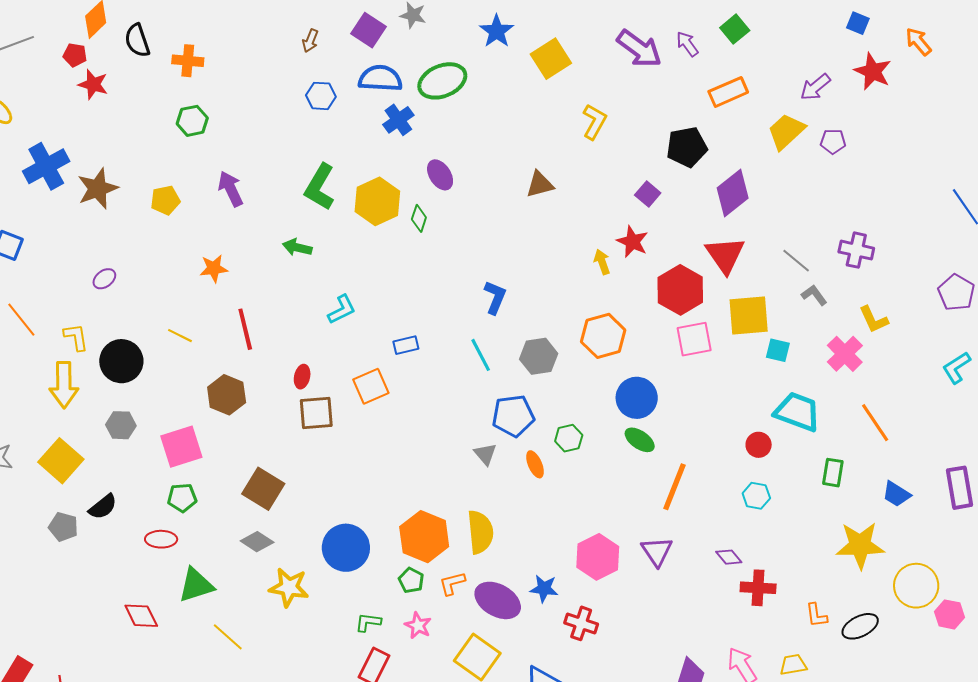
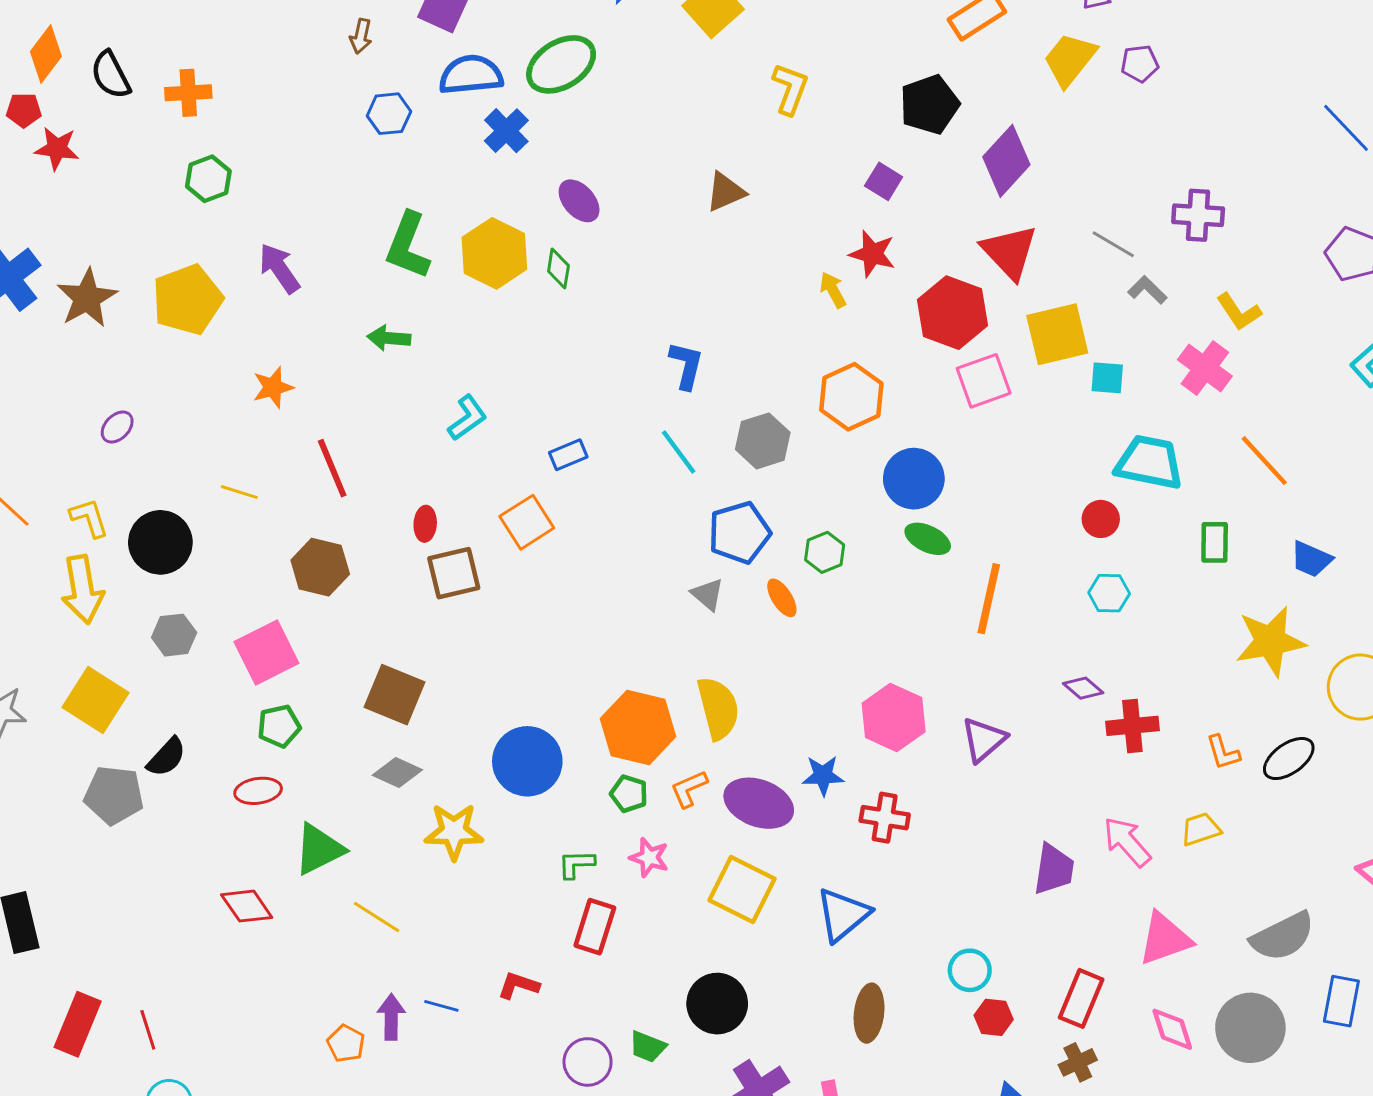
yellow pentagon: (165, 200) -> (187, 300), size x1.6
gray pentagon: (63, 527) -> (114, 795), size x1.4
purple triangle: (657, 551) -> (984, 740), moved, turned 32

